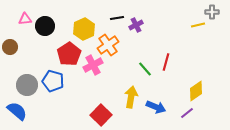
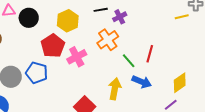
orange cross: (108, 45) -> (108, 40), moved
blue arrow: (156, 107) -> (142, 82), moved

